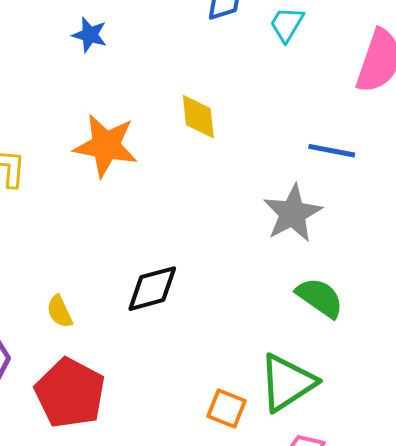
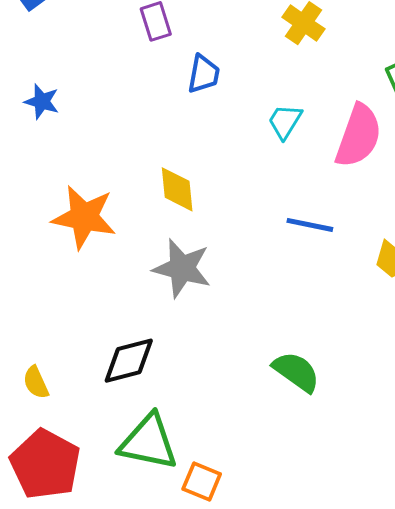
cyan trapezoid: (287, 24) -> (285, 121), moved
blue star: (90, 35) -> (42, 102), moved
gray star: (293, 213) -> (182, 268), moved, turned -30
green triangle: (287, 383) -> (148, 442), moved, turned 44

